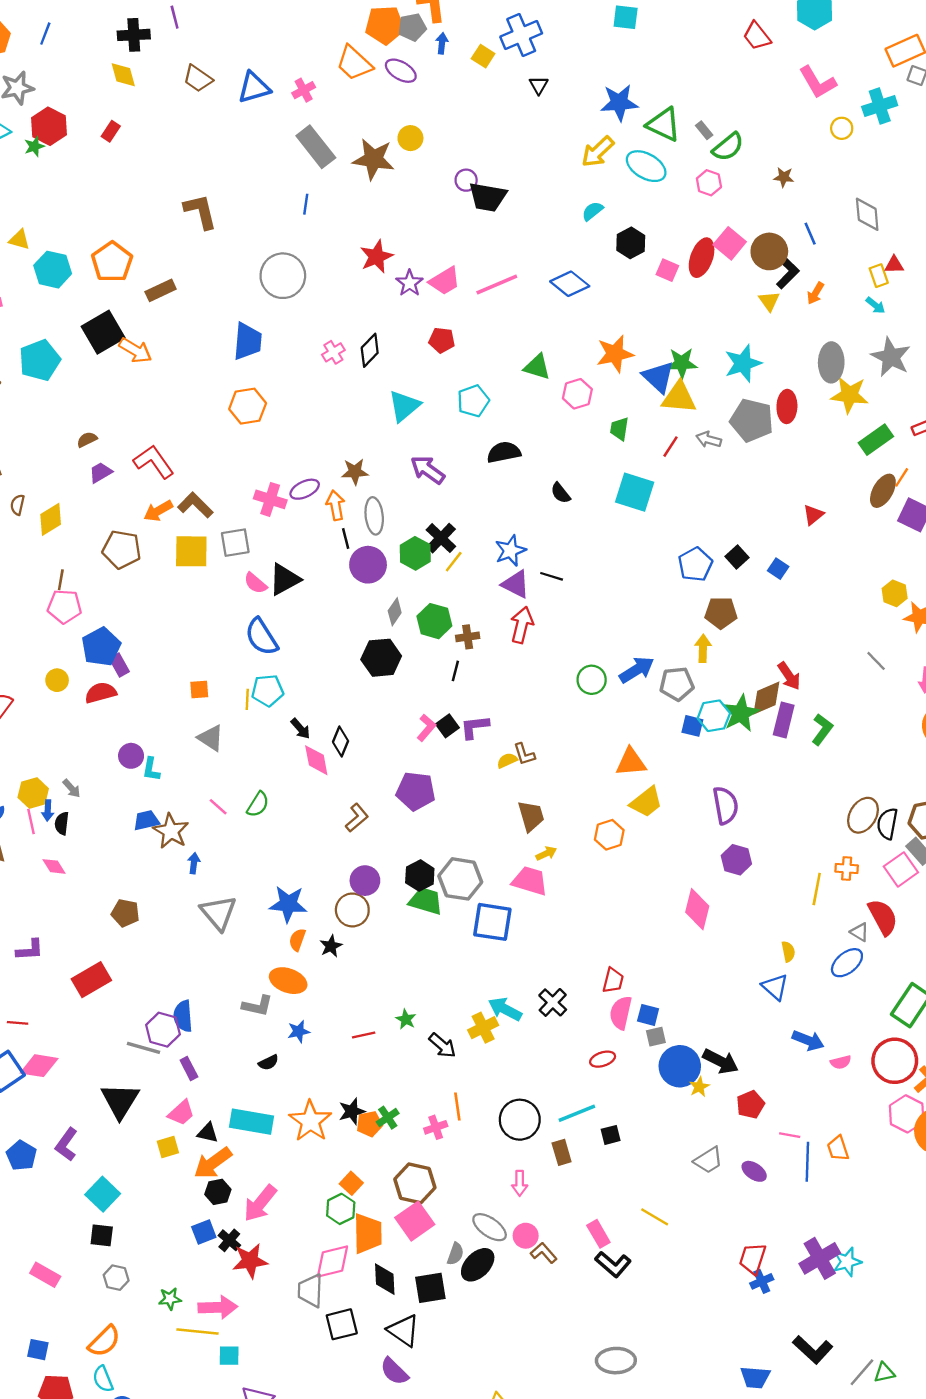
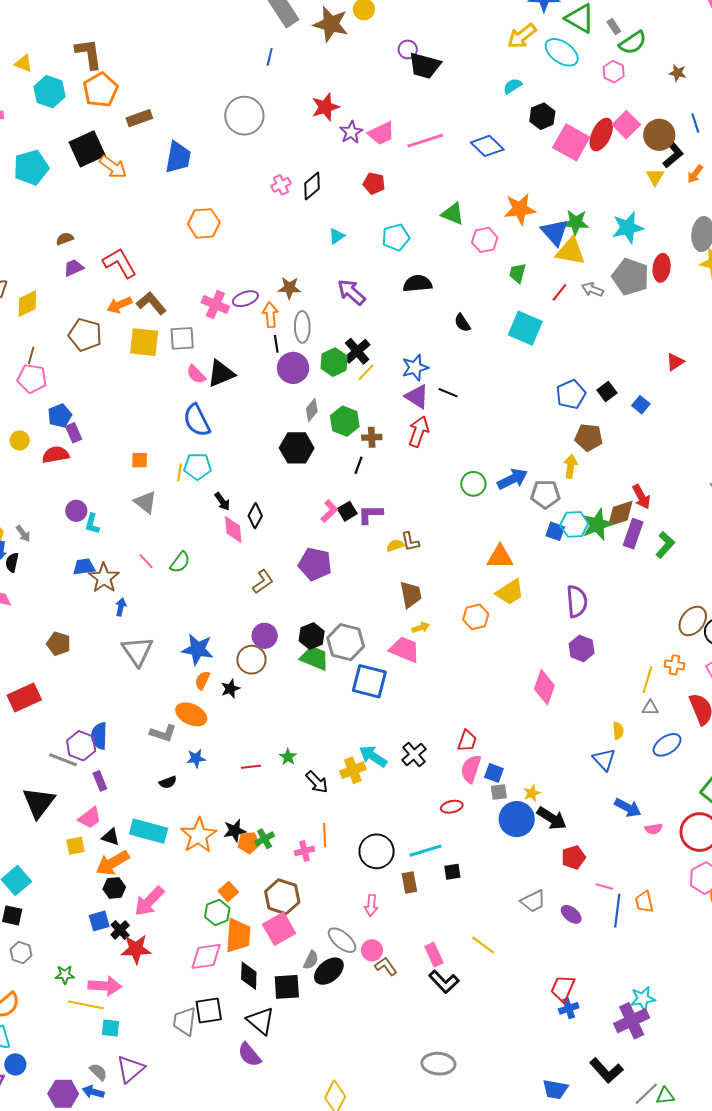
brown L-shape: (200, 211) -> (89, 54), moved
pink square: (667, 270) -> (571, 142), size x1.8
blue trapezoid: (248, 341) -> (178, 157), moved
cyan triangle: (404, 406) -> (337, 236), size x0.6
blue pentagon: (101, 647) -> (60, 416), size x0.7
gray triangle: (860, 932) -> (650, 708), moved, turned -36
yellow star: (699, 1087) -> (532, 793), moved
purple cross: (820, 1258) -> (632, 1021), moved
gray trapezoid: (310, 1291) -> (185, 1021), moved

